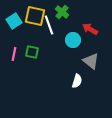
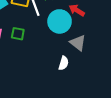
cyan circle: (73, 40) -> (60, 21), size x1.5

